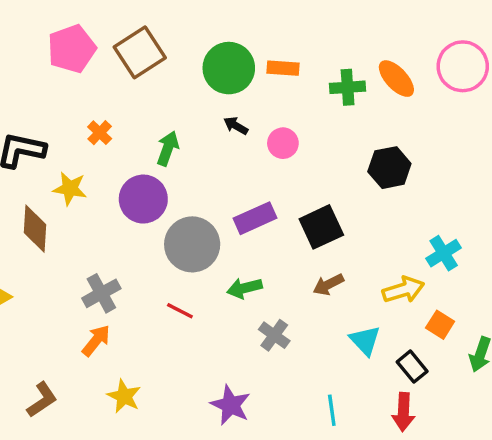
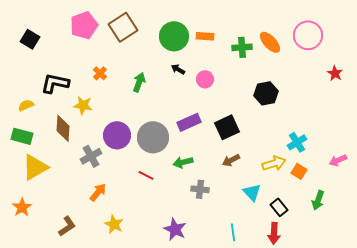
purple circle: (143, 199) -> (117, 135), moved
gray cross: (101, 293) -> (91, 156), moved
orange square: (440, 325) -> (299, 171), moved
gray cross: (274, 335) -> (200, 189), turned -30

